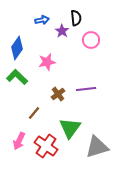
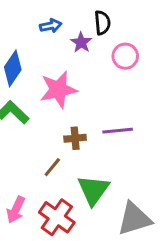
pink star: (47, 62) -> (58, 90), size x1.4
brown cross: (58, 94) -> (75, 138), turned 32
brown line: (34, 113) -> (52, 167), moved

